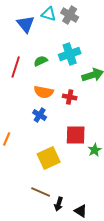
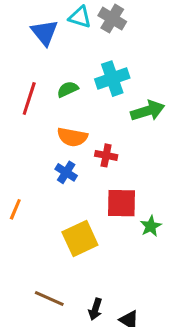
red cross: (70, 97) -> (106, 155), moved
brown line: (41, 192) -> (49, 298), moved

